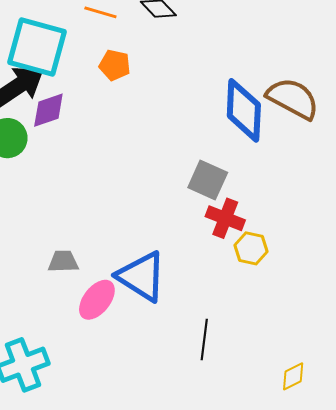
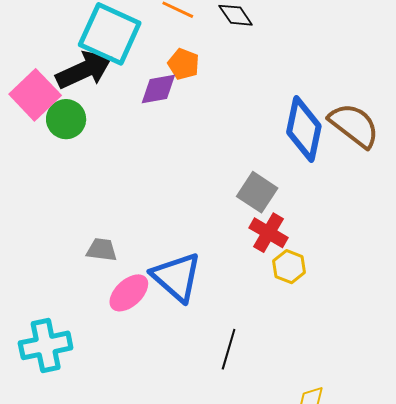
purple diamond: (48, 110) -> (158, 89), moved

